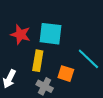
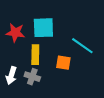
gray cross: (45, 86) -> (32, 77), moved

